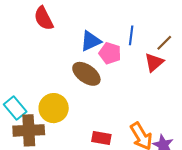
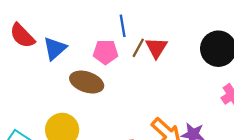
blue triangle: (91, 41) -> (55, 49), moved
brown line: (164, 43) -> (138, 48), moved

